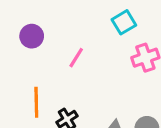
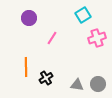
purple circle: (32, 36) -> (29, 18), moved

